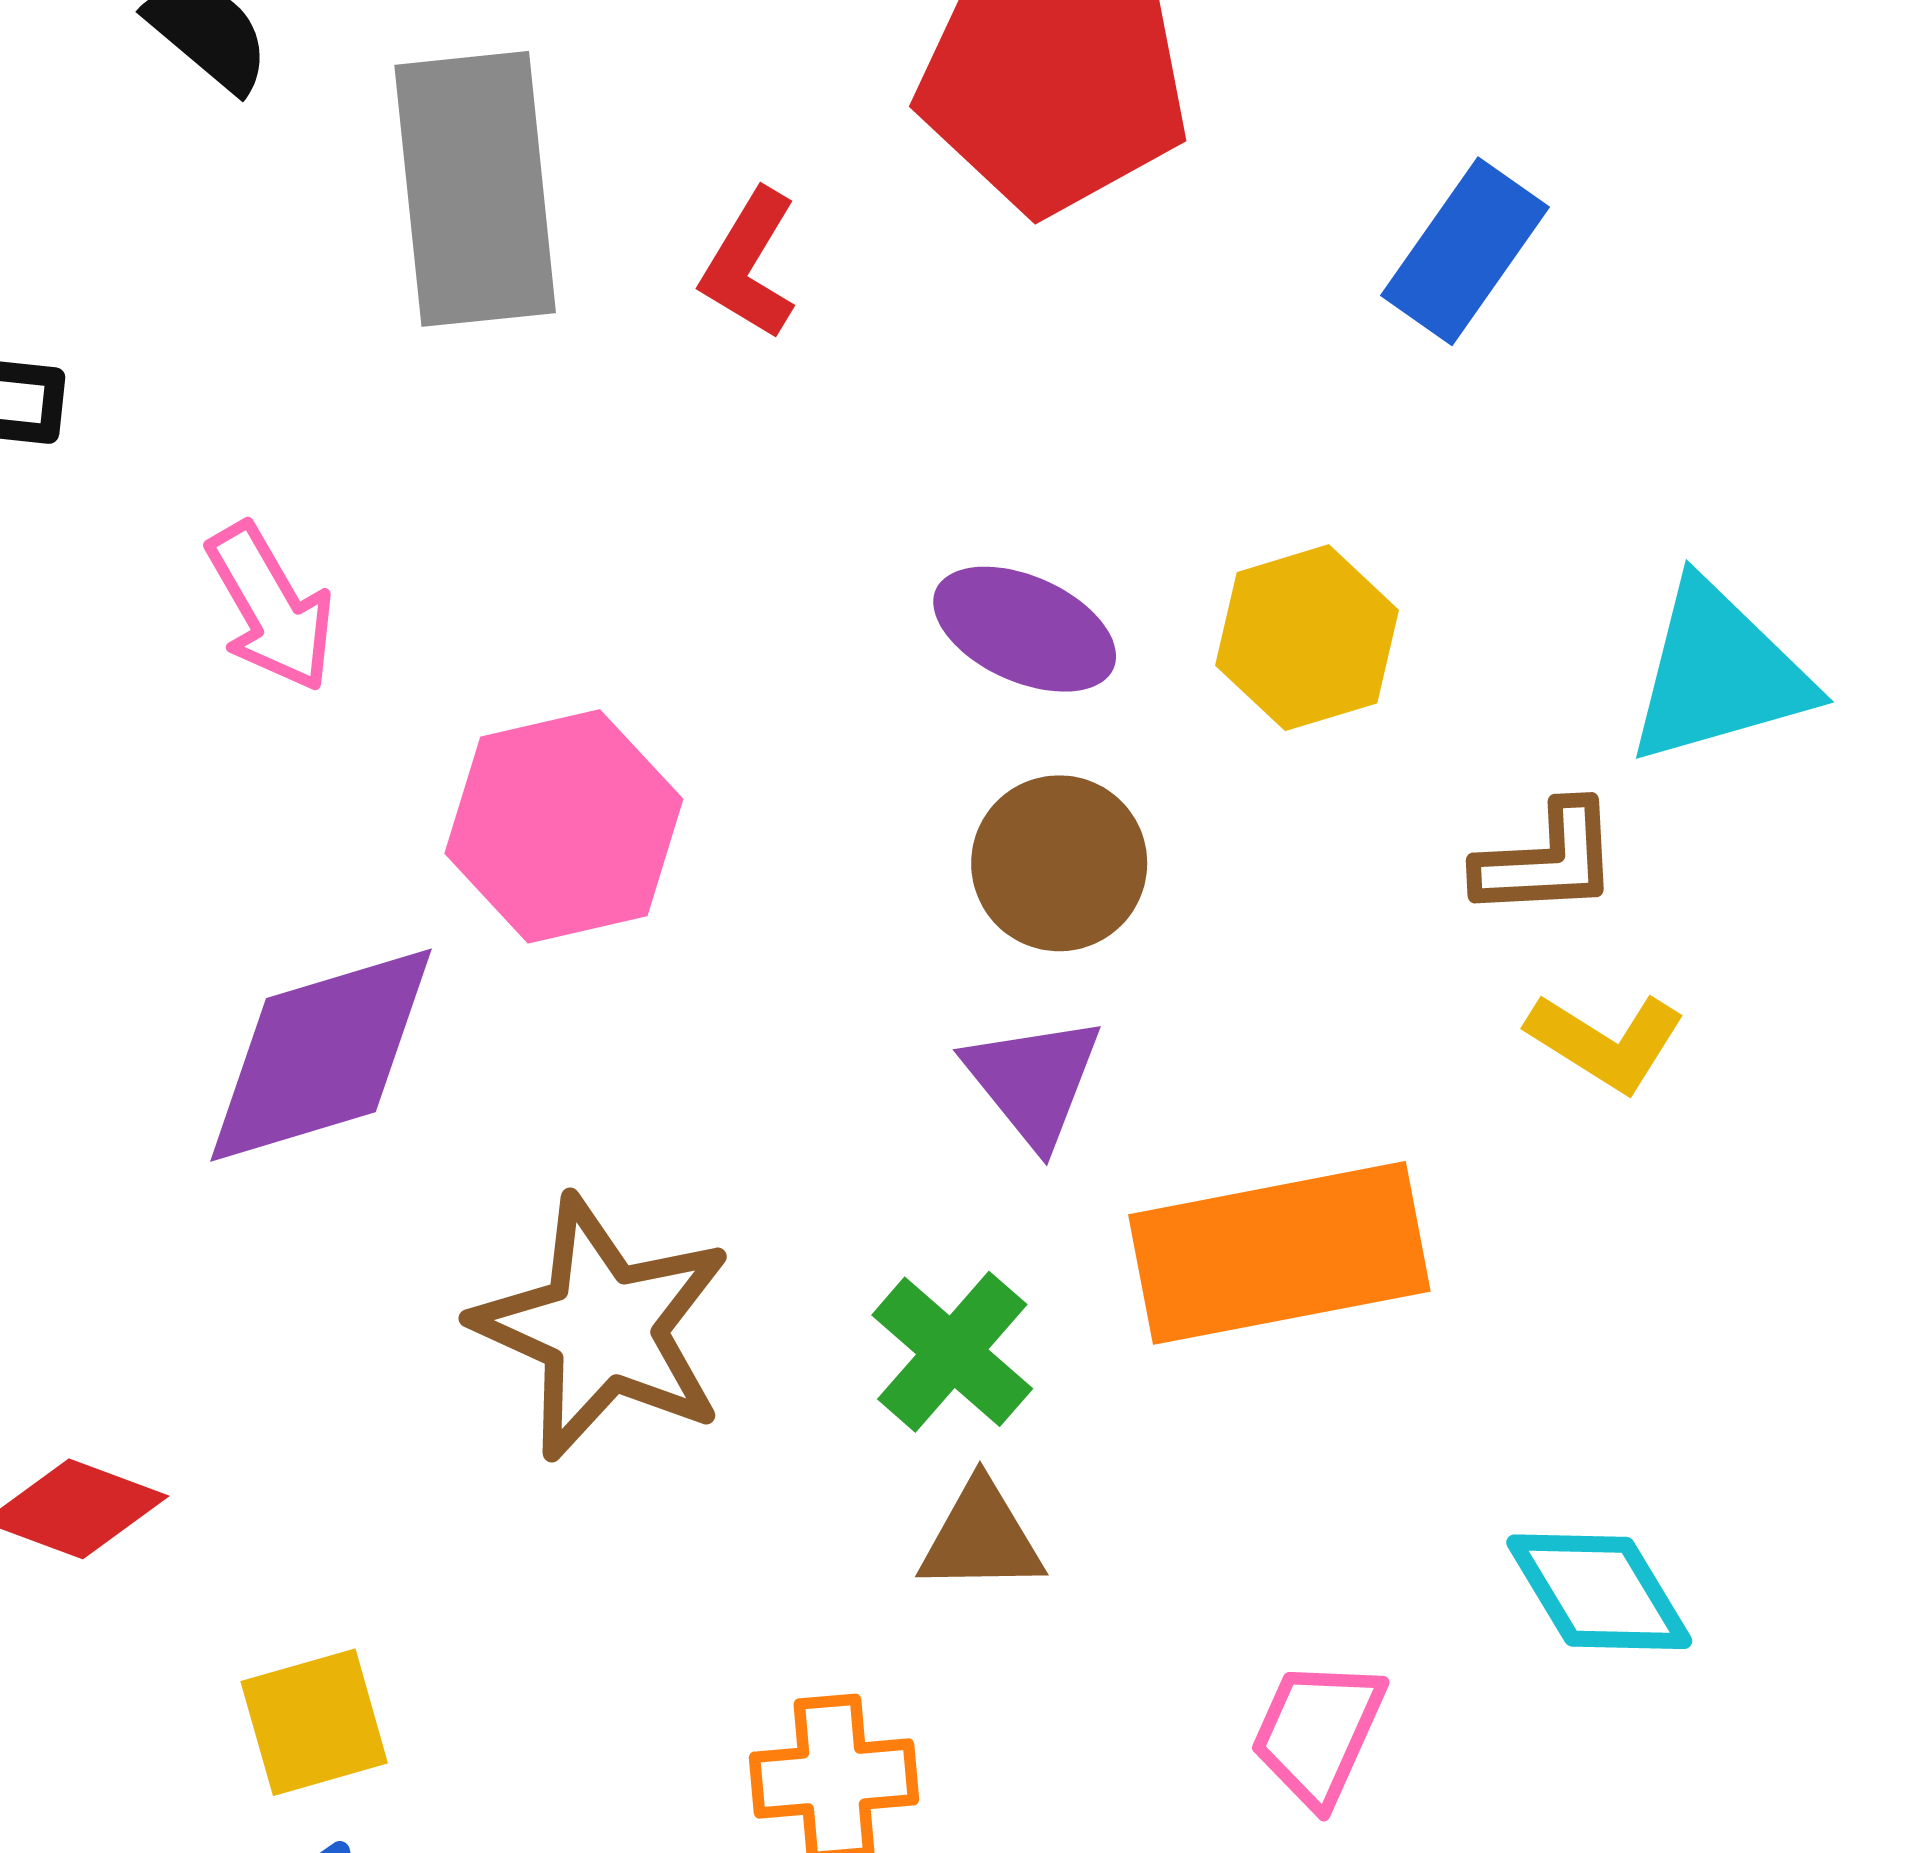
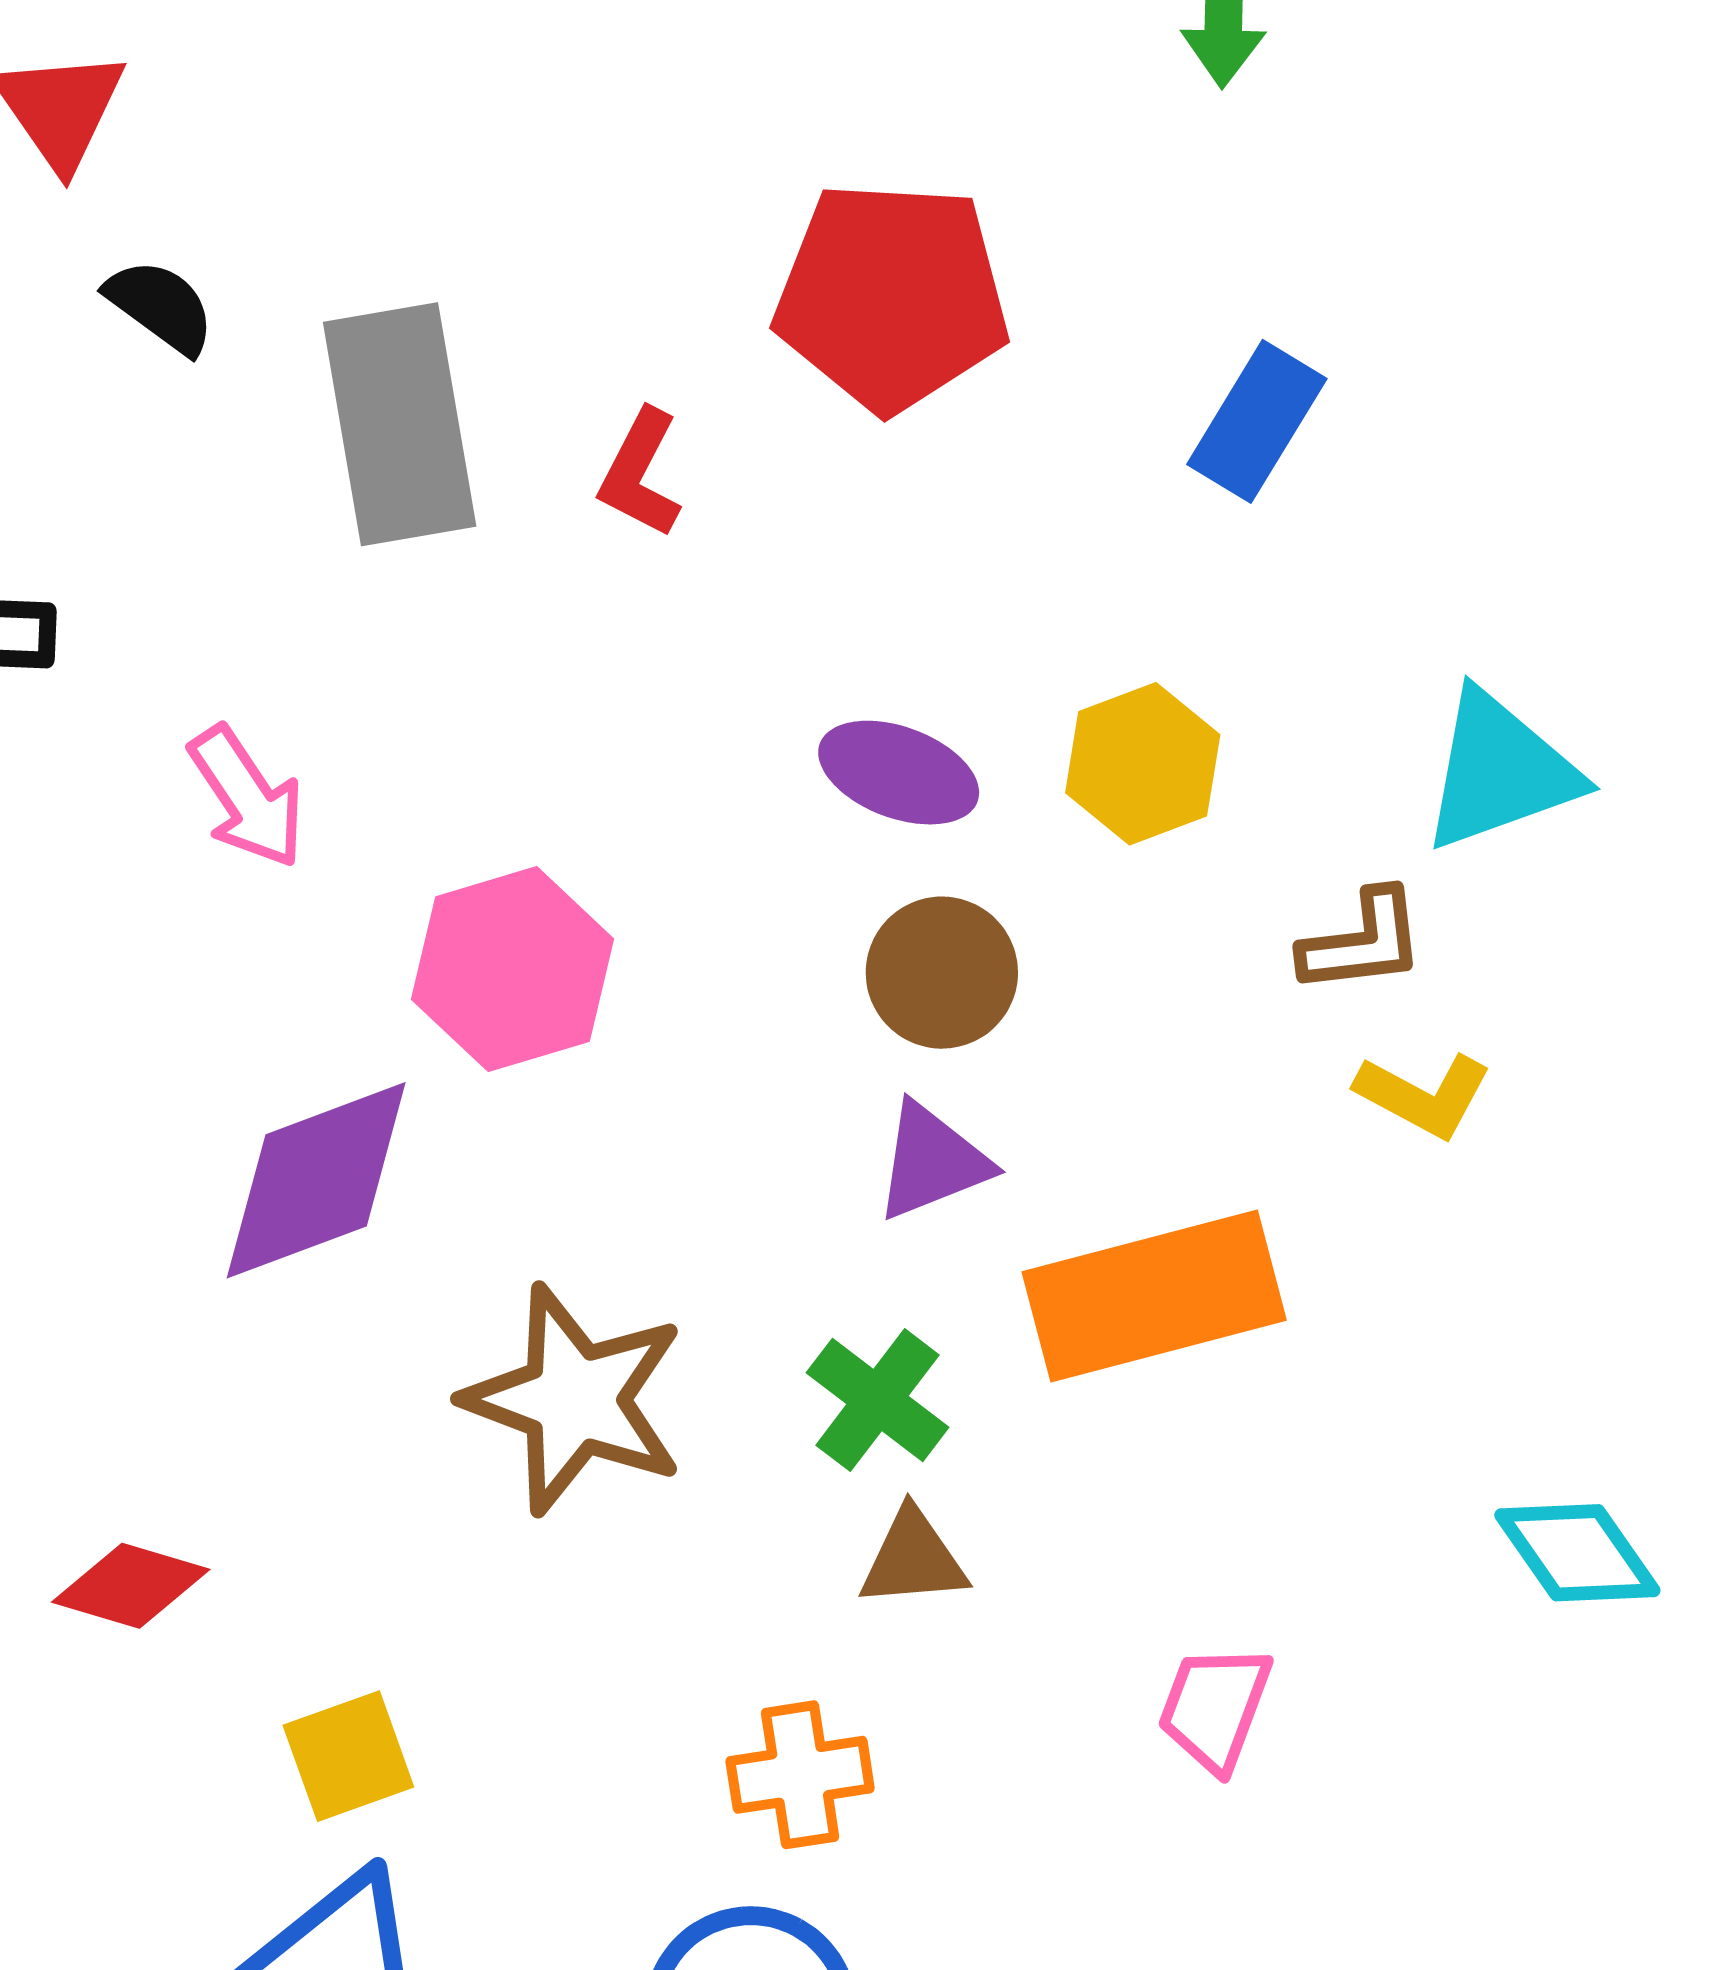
purple triangle: (1033, 1081) -> (932, 1162), turned 51
cyan diamond: (1599, 1592) -> (1577, 1553), moved

